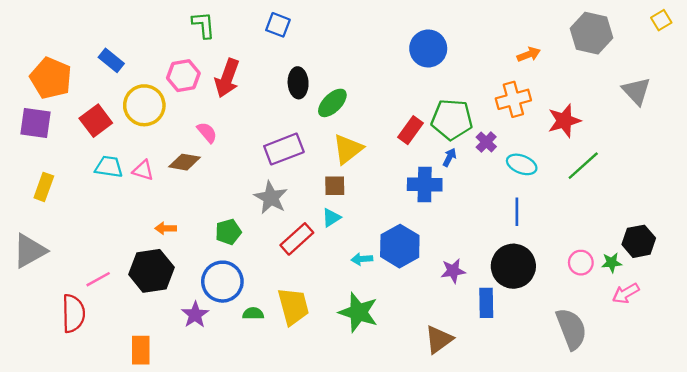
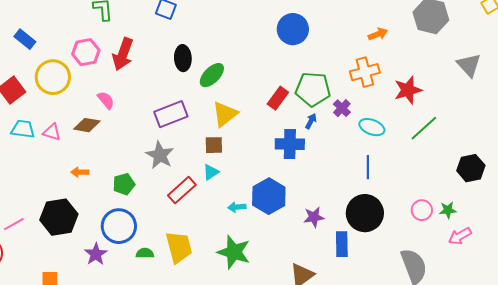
orange arrow: (166, 228) -> (80, 172), moved
black hexagon: (639, 241) -> (471, 168), moved

